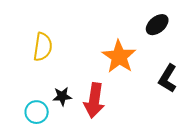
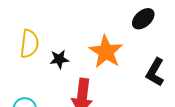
black star: (62, 96) -> (59, 59), moved

